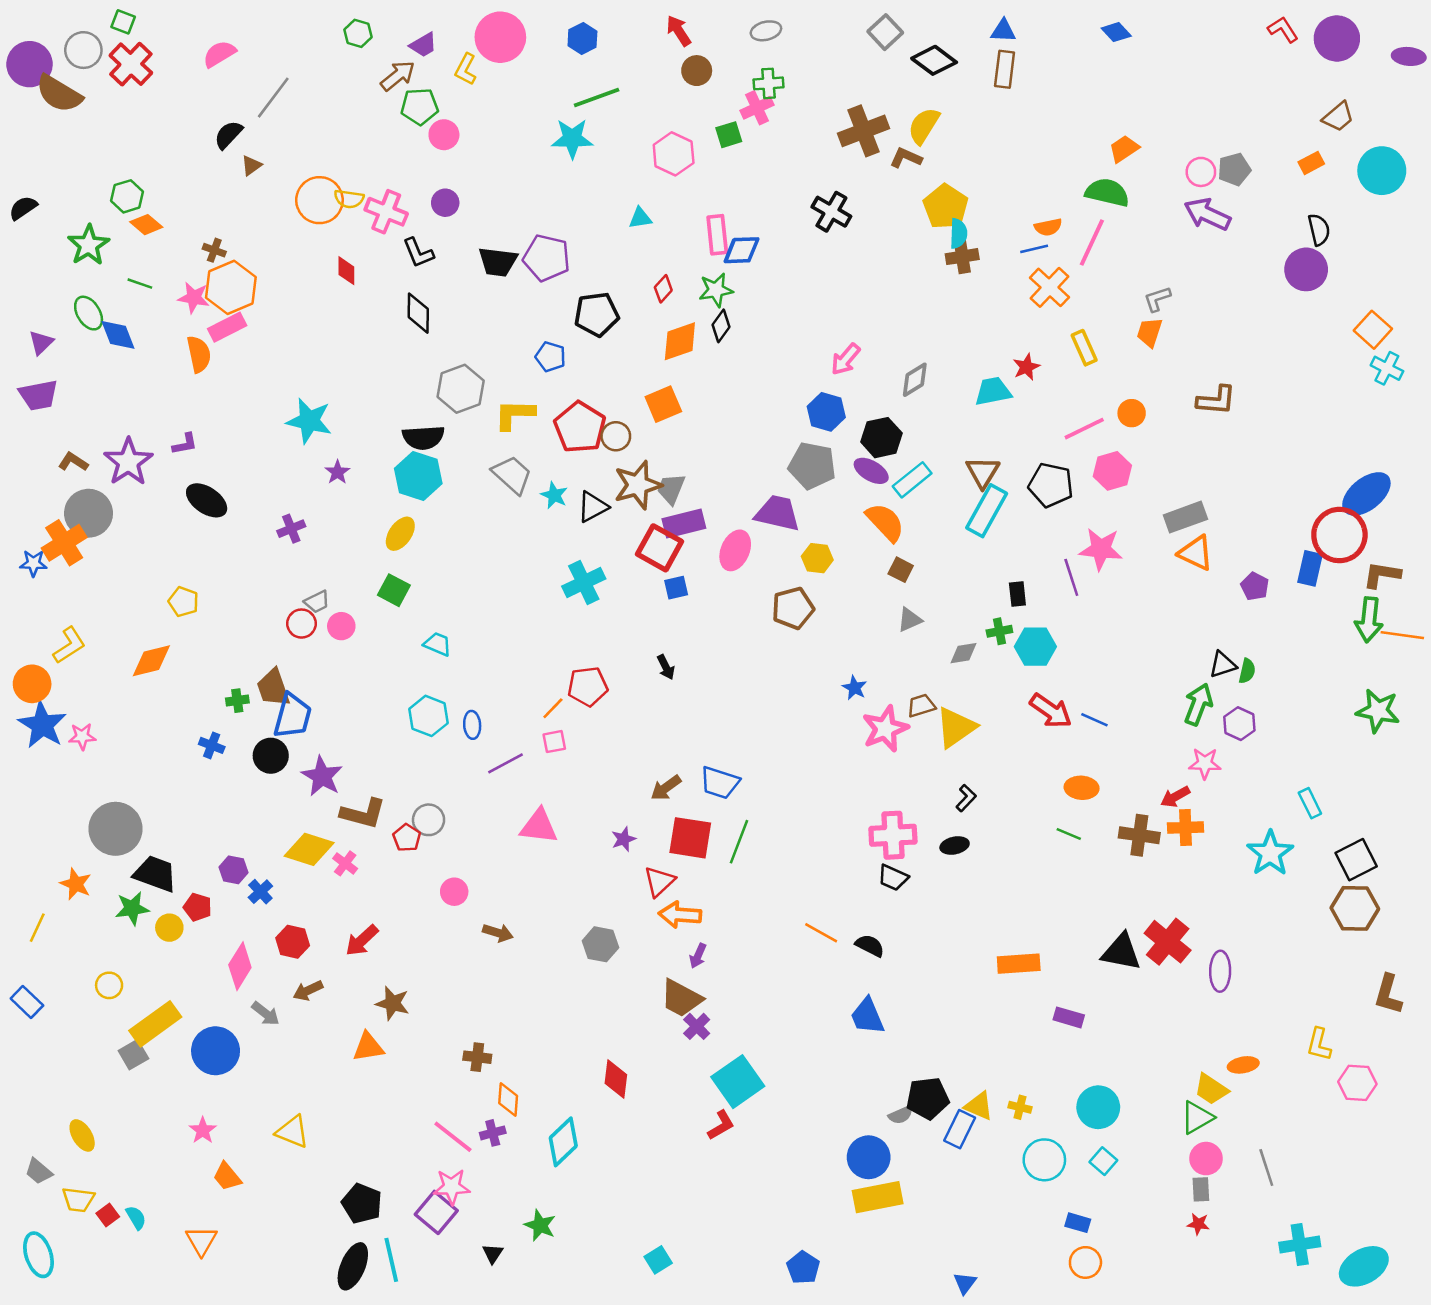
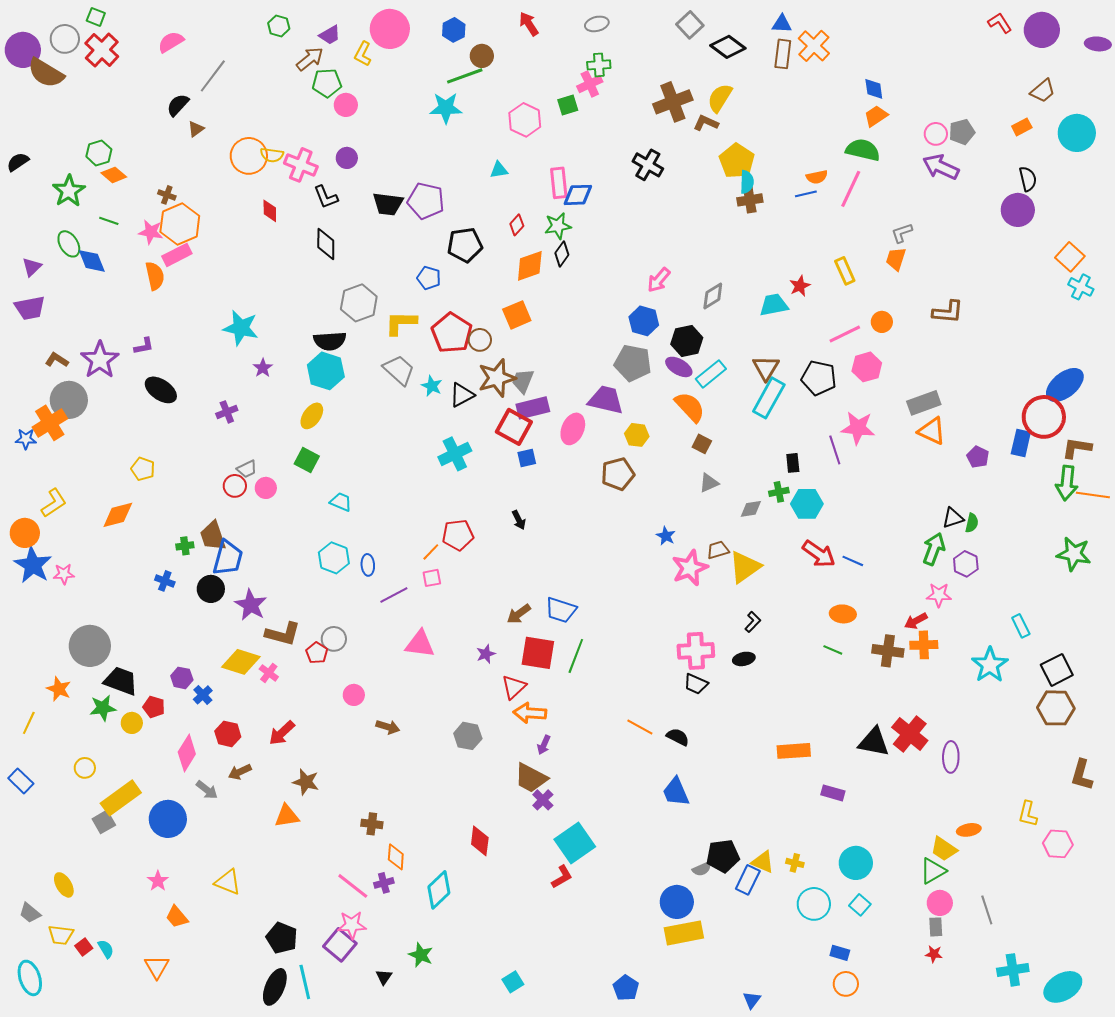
blue diamond: (1116, 32) -> (874, 89), moved, turned 35
brown circle: (697, 71) -> (482, 56), moved
orange cross: (1049, 287) -> (814, 46), moved

